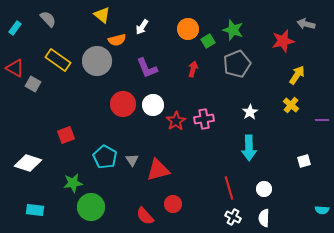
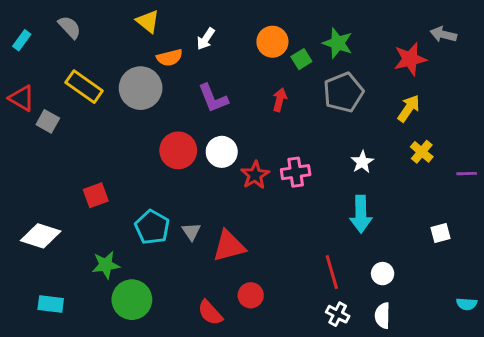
yellow arrow: (297, 75) -> (409, 108), moved

